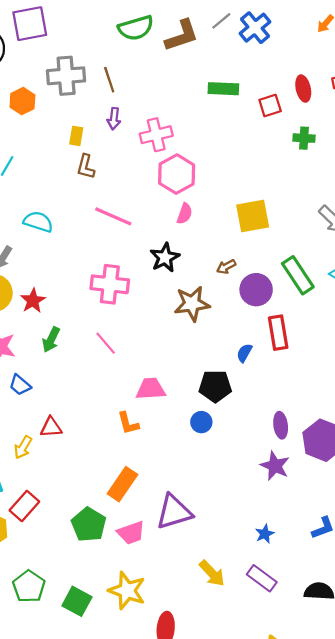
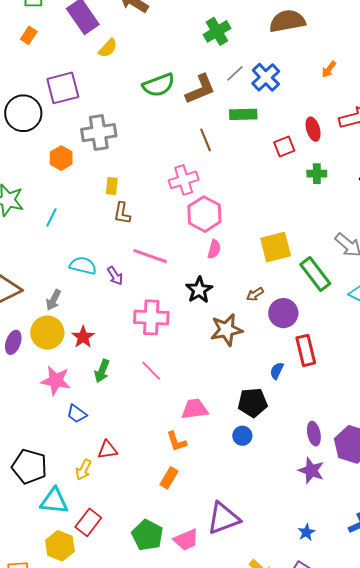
brown line: (109, 80) -> (206, 140), moved
green rectangle: (223, 89) -> (243, 114), moved
purple arrow: (114, 119) -> (115, 276), moved, turned -36
green rectangle: (298, 275) -> (315, 274), moved
orange rectangle: (122, 484) -> (169, 478), moved, size x0.7

